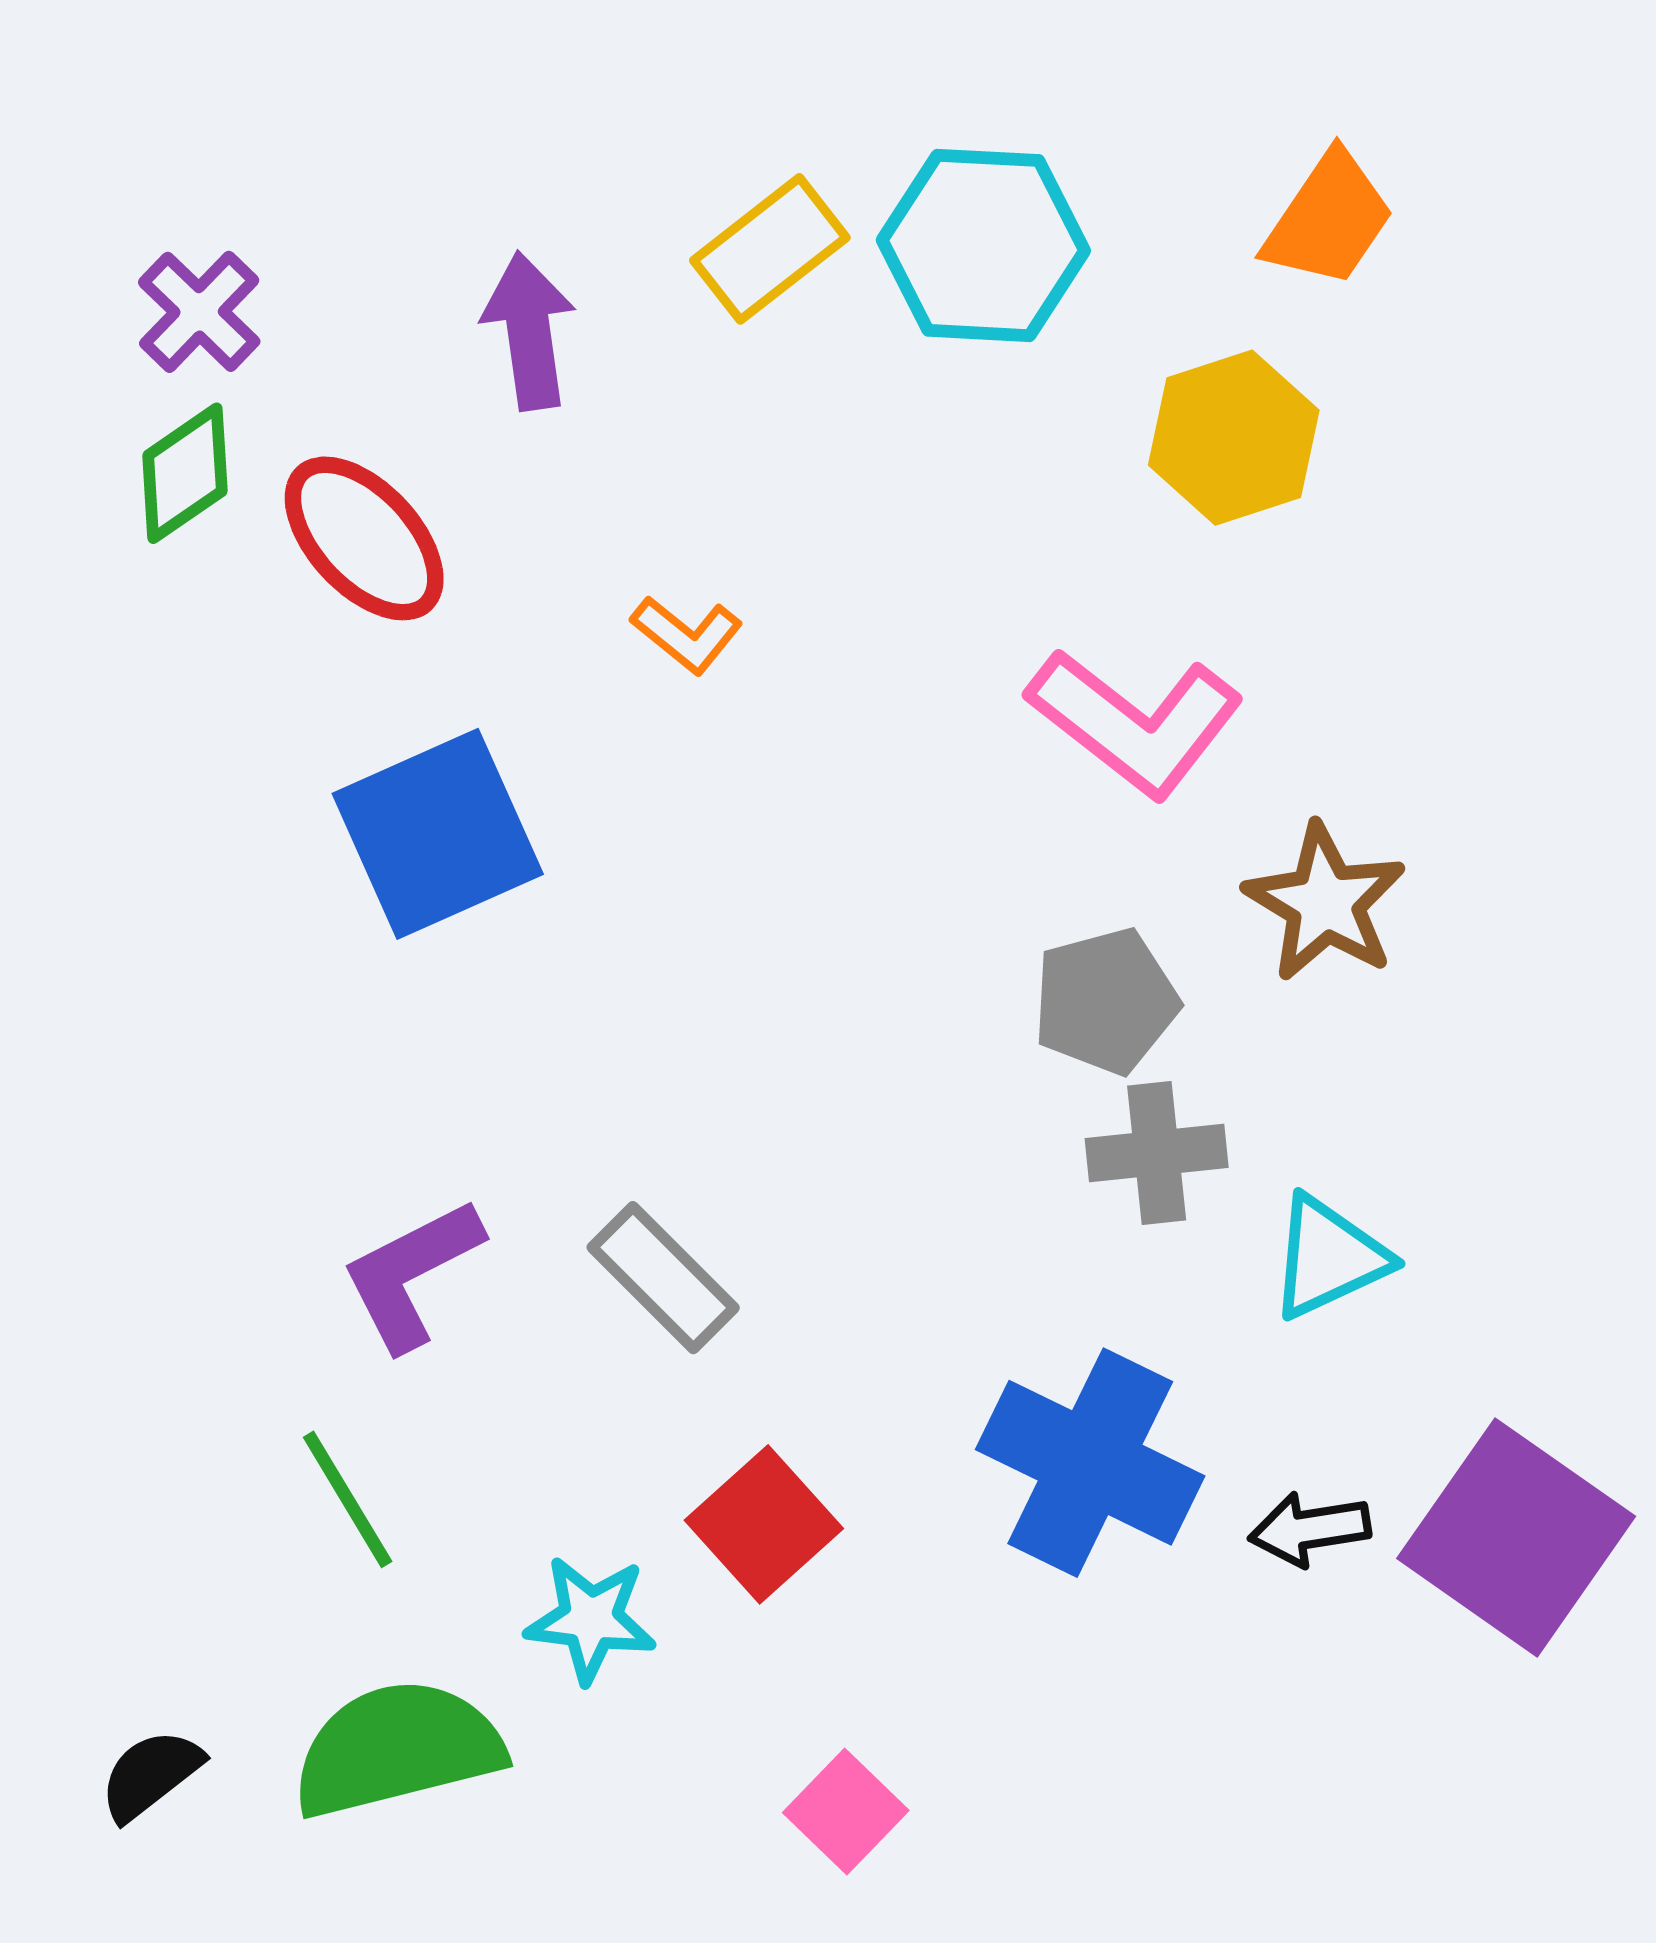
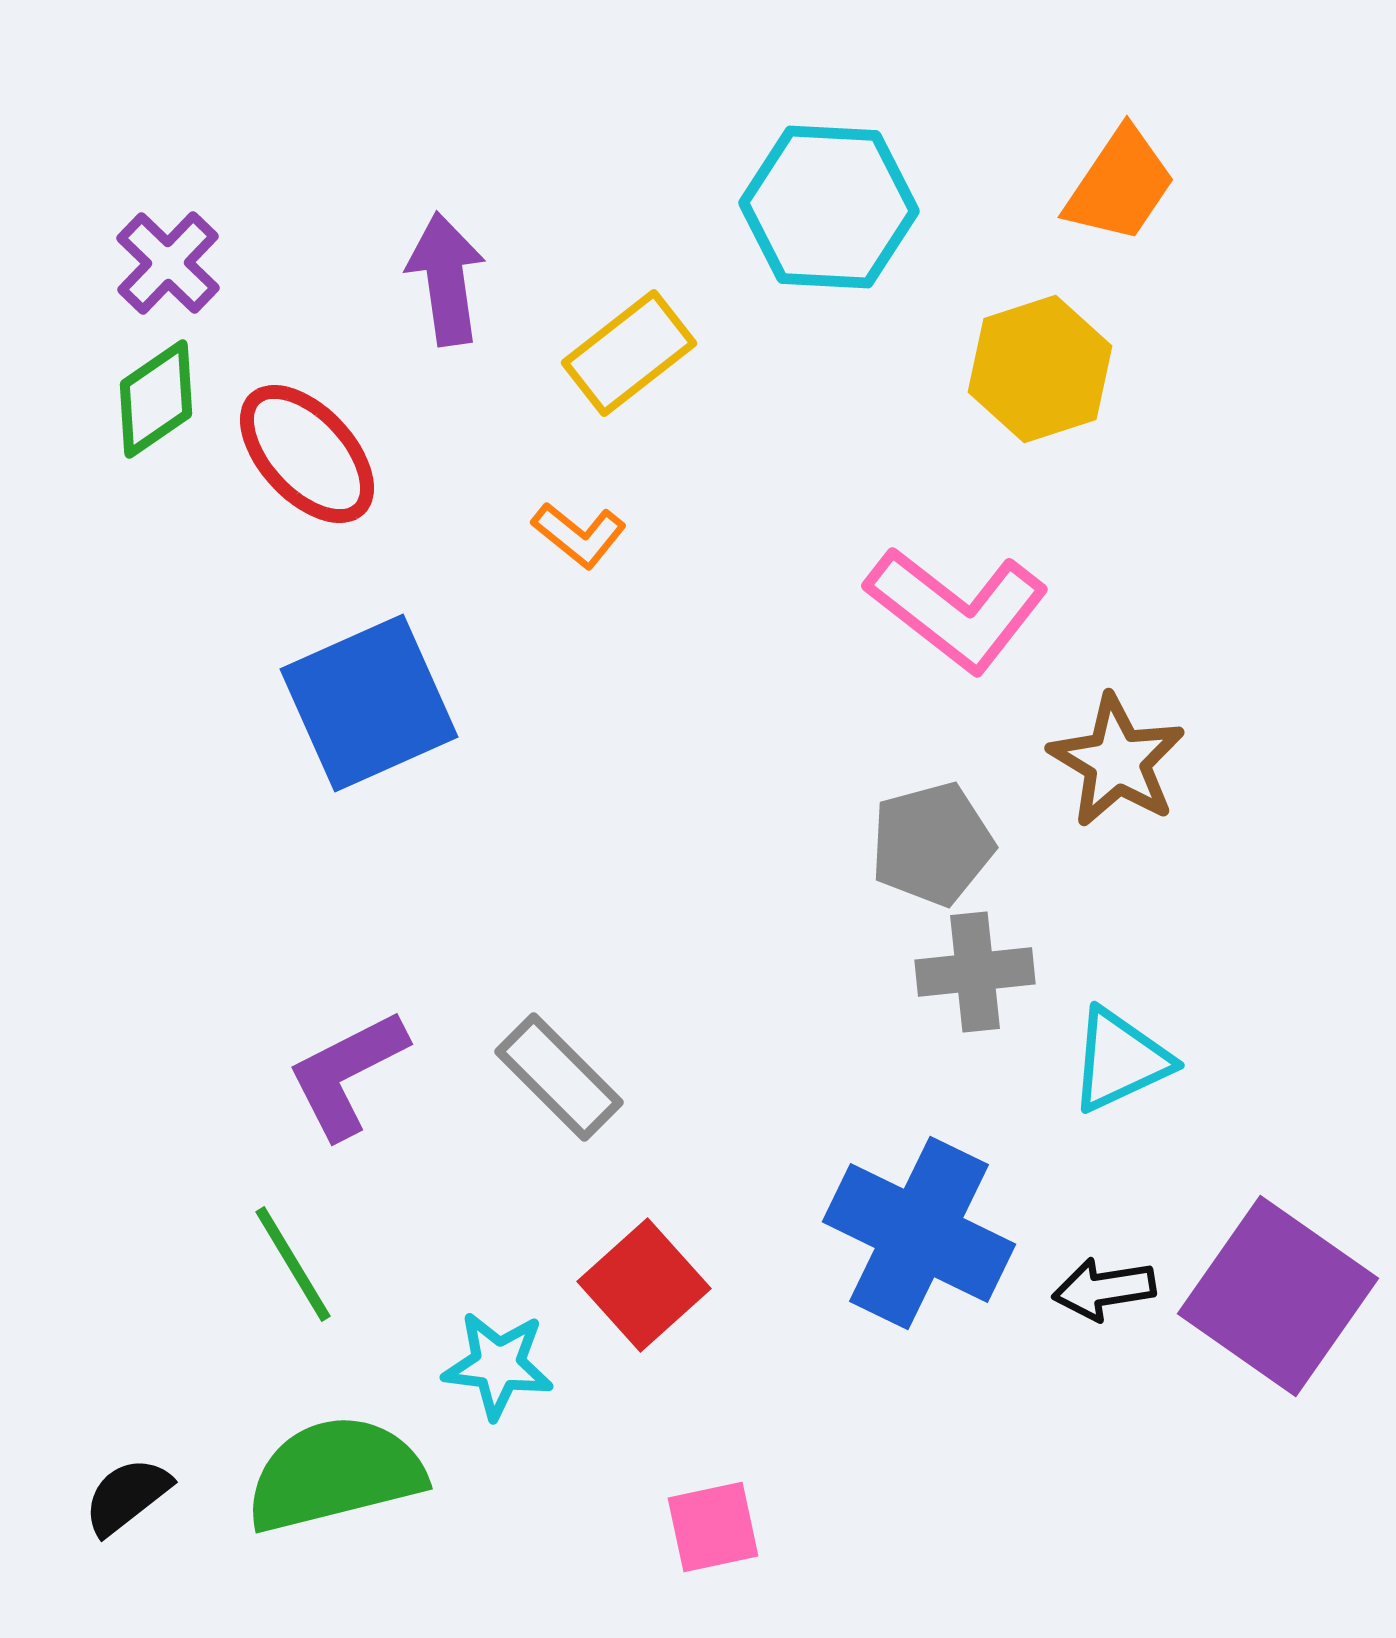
yellow rectangle: (770, 249) -> (629, 353), moved
pink square: (846, 1811) -> (713, 1527), turned 34

